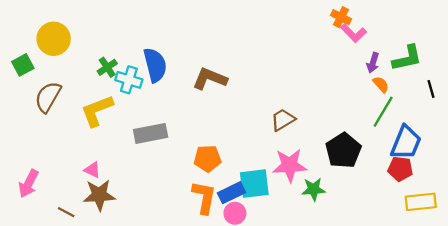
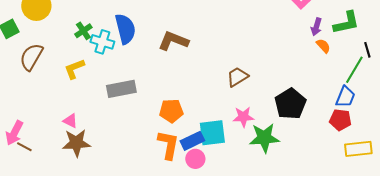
yellow L-shape: (97, 111) -> (74, 69), size x0.7
green line: (383, 112) -> (354, 70), moved
blue trapezoid: (406, 143) -> (345, 97), size x0.7
pink star: (290, 165) -> (243, 117), size x0.7
green star: (314, 189) -> (264, 138), size x1.4
brown line: (66, 212) -> (24, 147), moved

